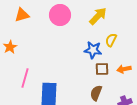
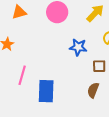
blue star: (93, 50) -> (78, 47), moved

